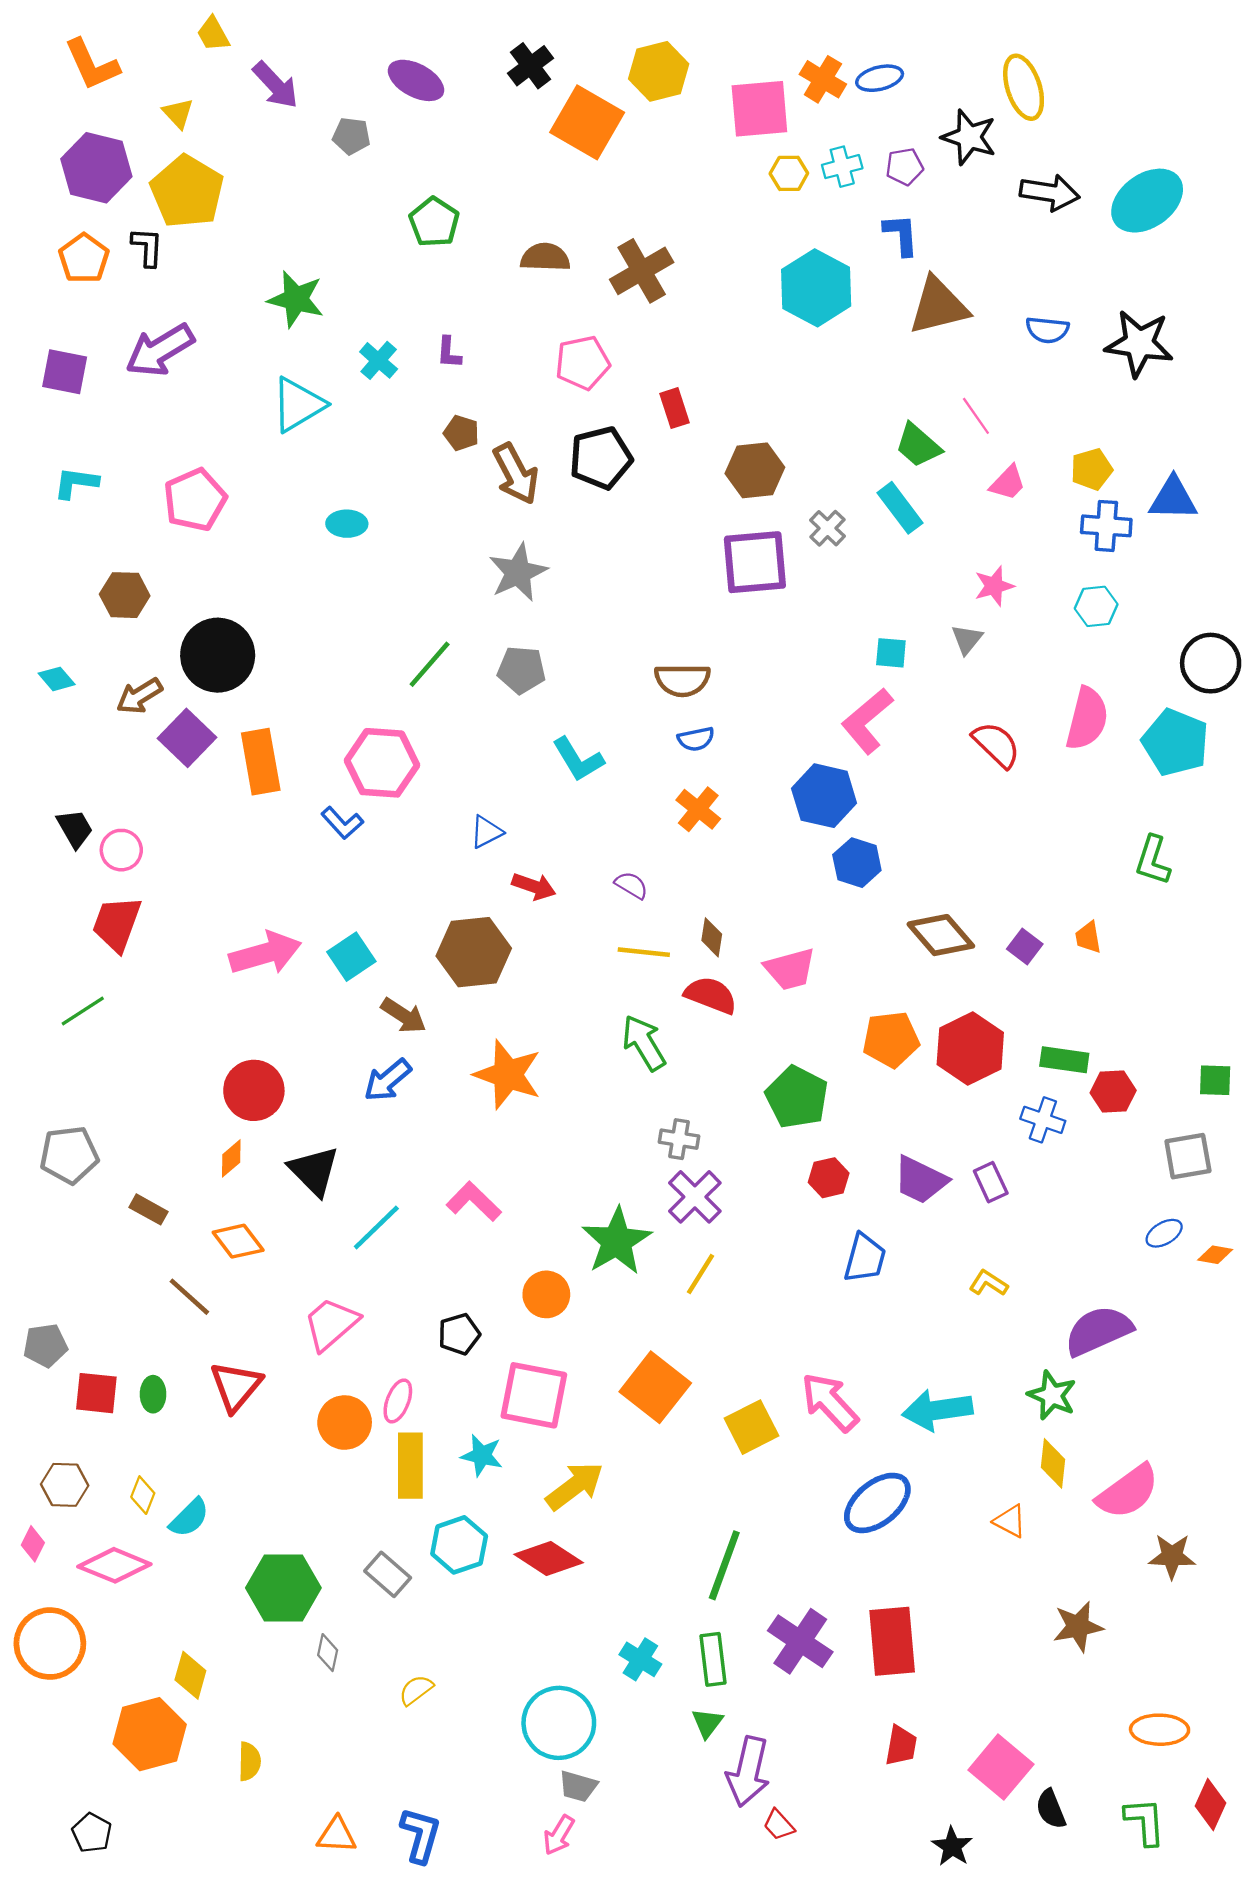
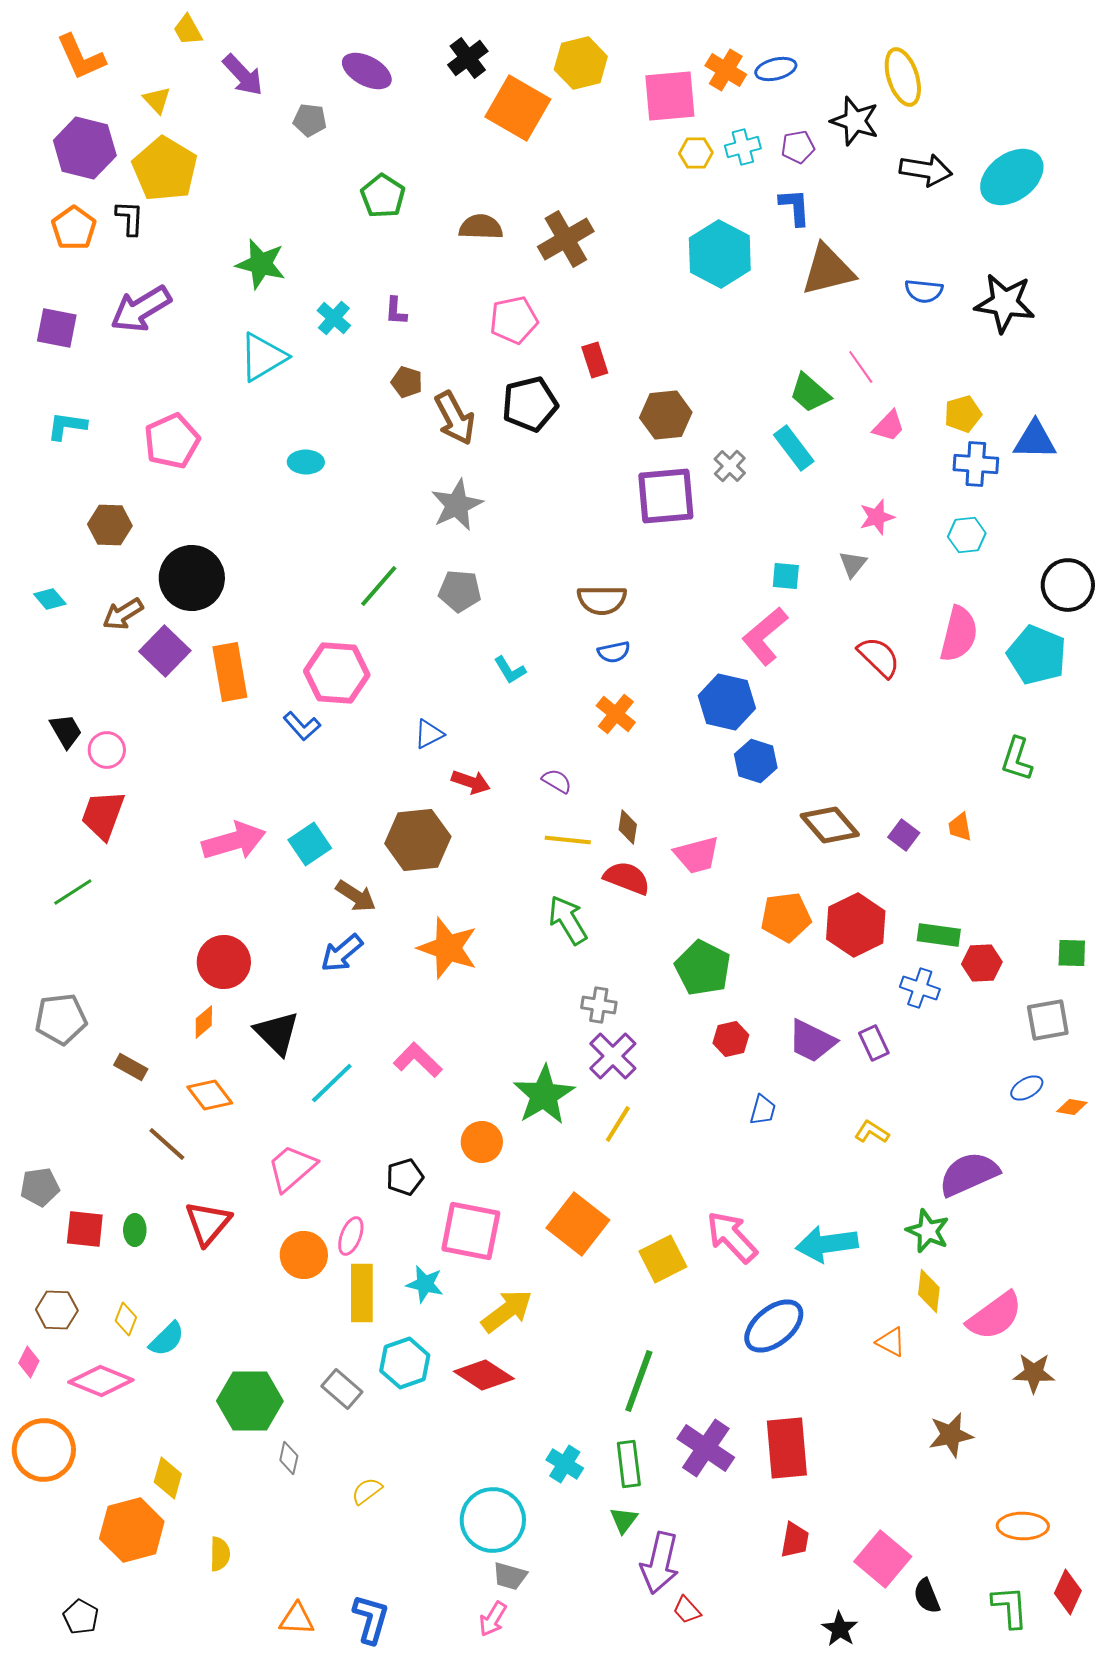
cyan L-shape: (578, 759) -> (510, 670), size x0.7
blue trapezoid: (865, 1258) -> (763, 1110), size x0.7

